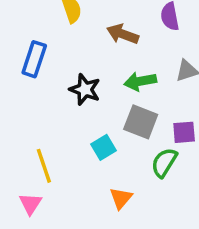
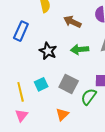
gray square: (141, 122) -> (69, 84), moved
cyan square: (103, 147) -> (41, 84), moved
pink triangle: (30, 204) -> (21, 115), moved

